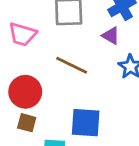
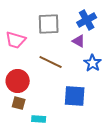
blue square: (86, 123) -> (75, 96), moved

